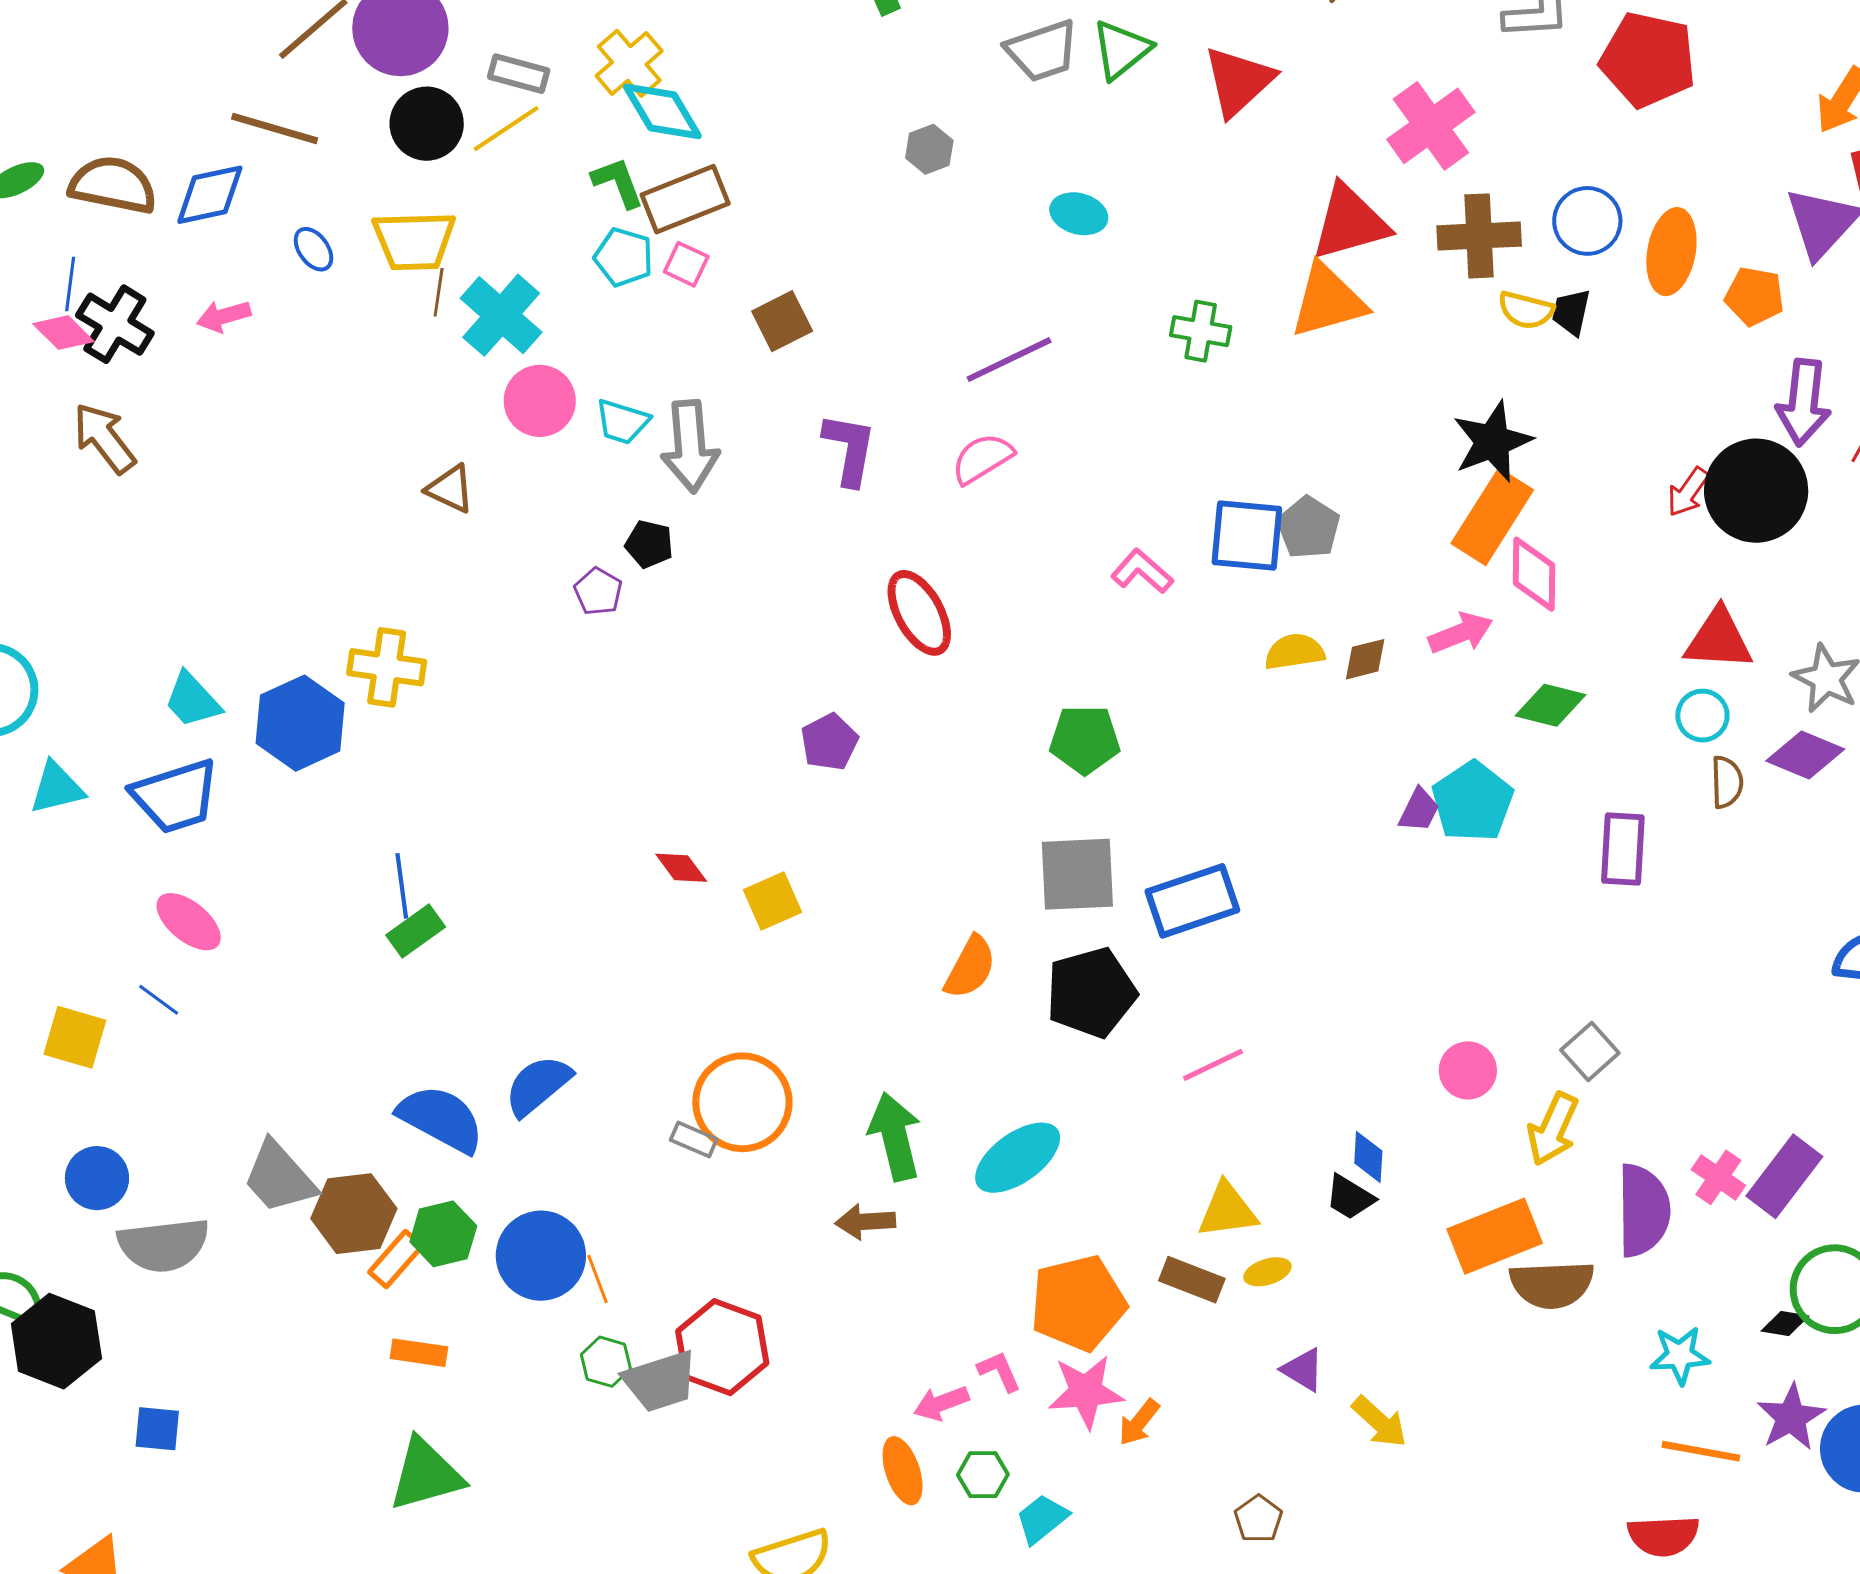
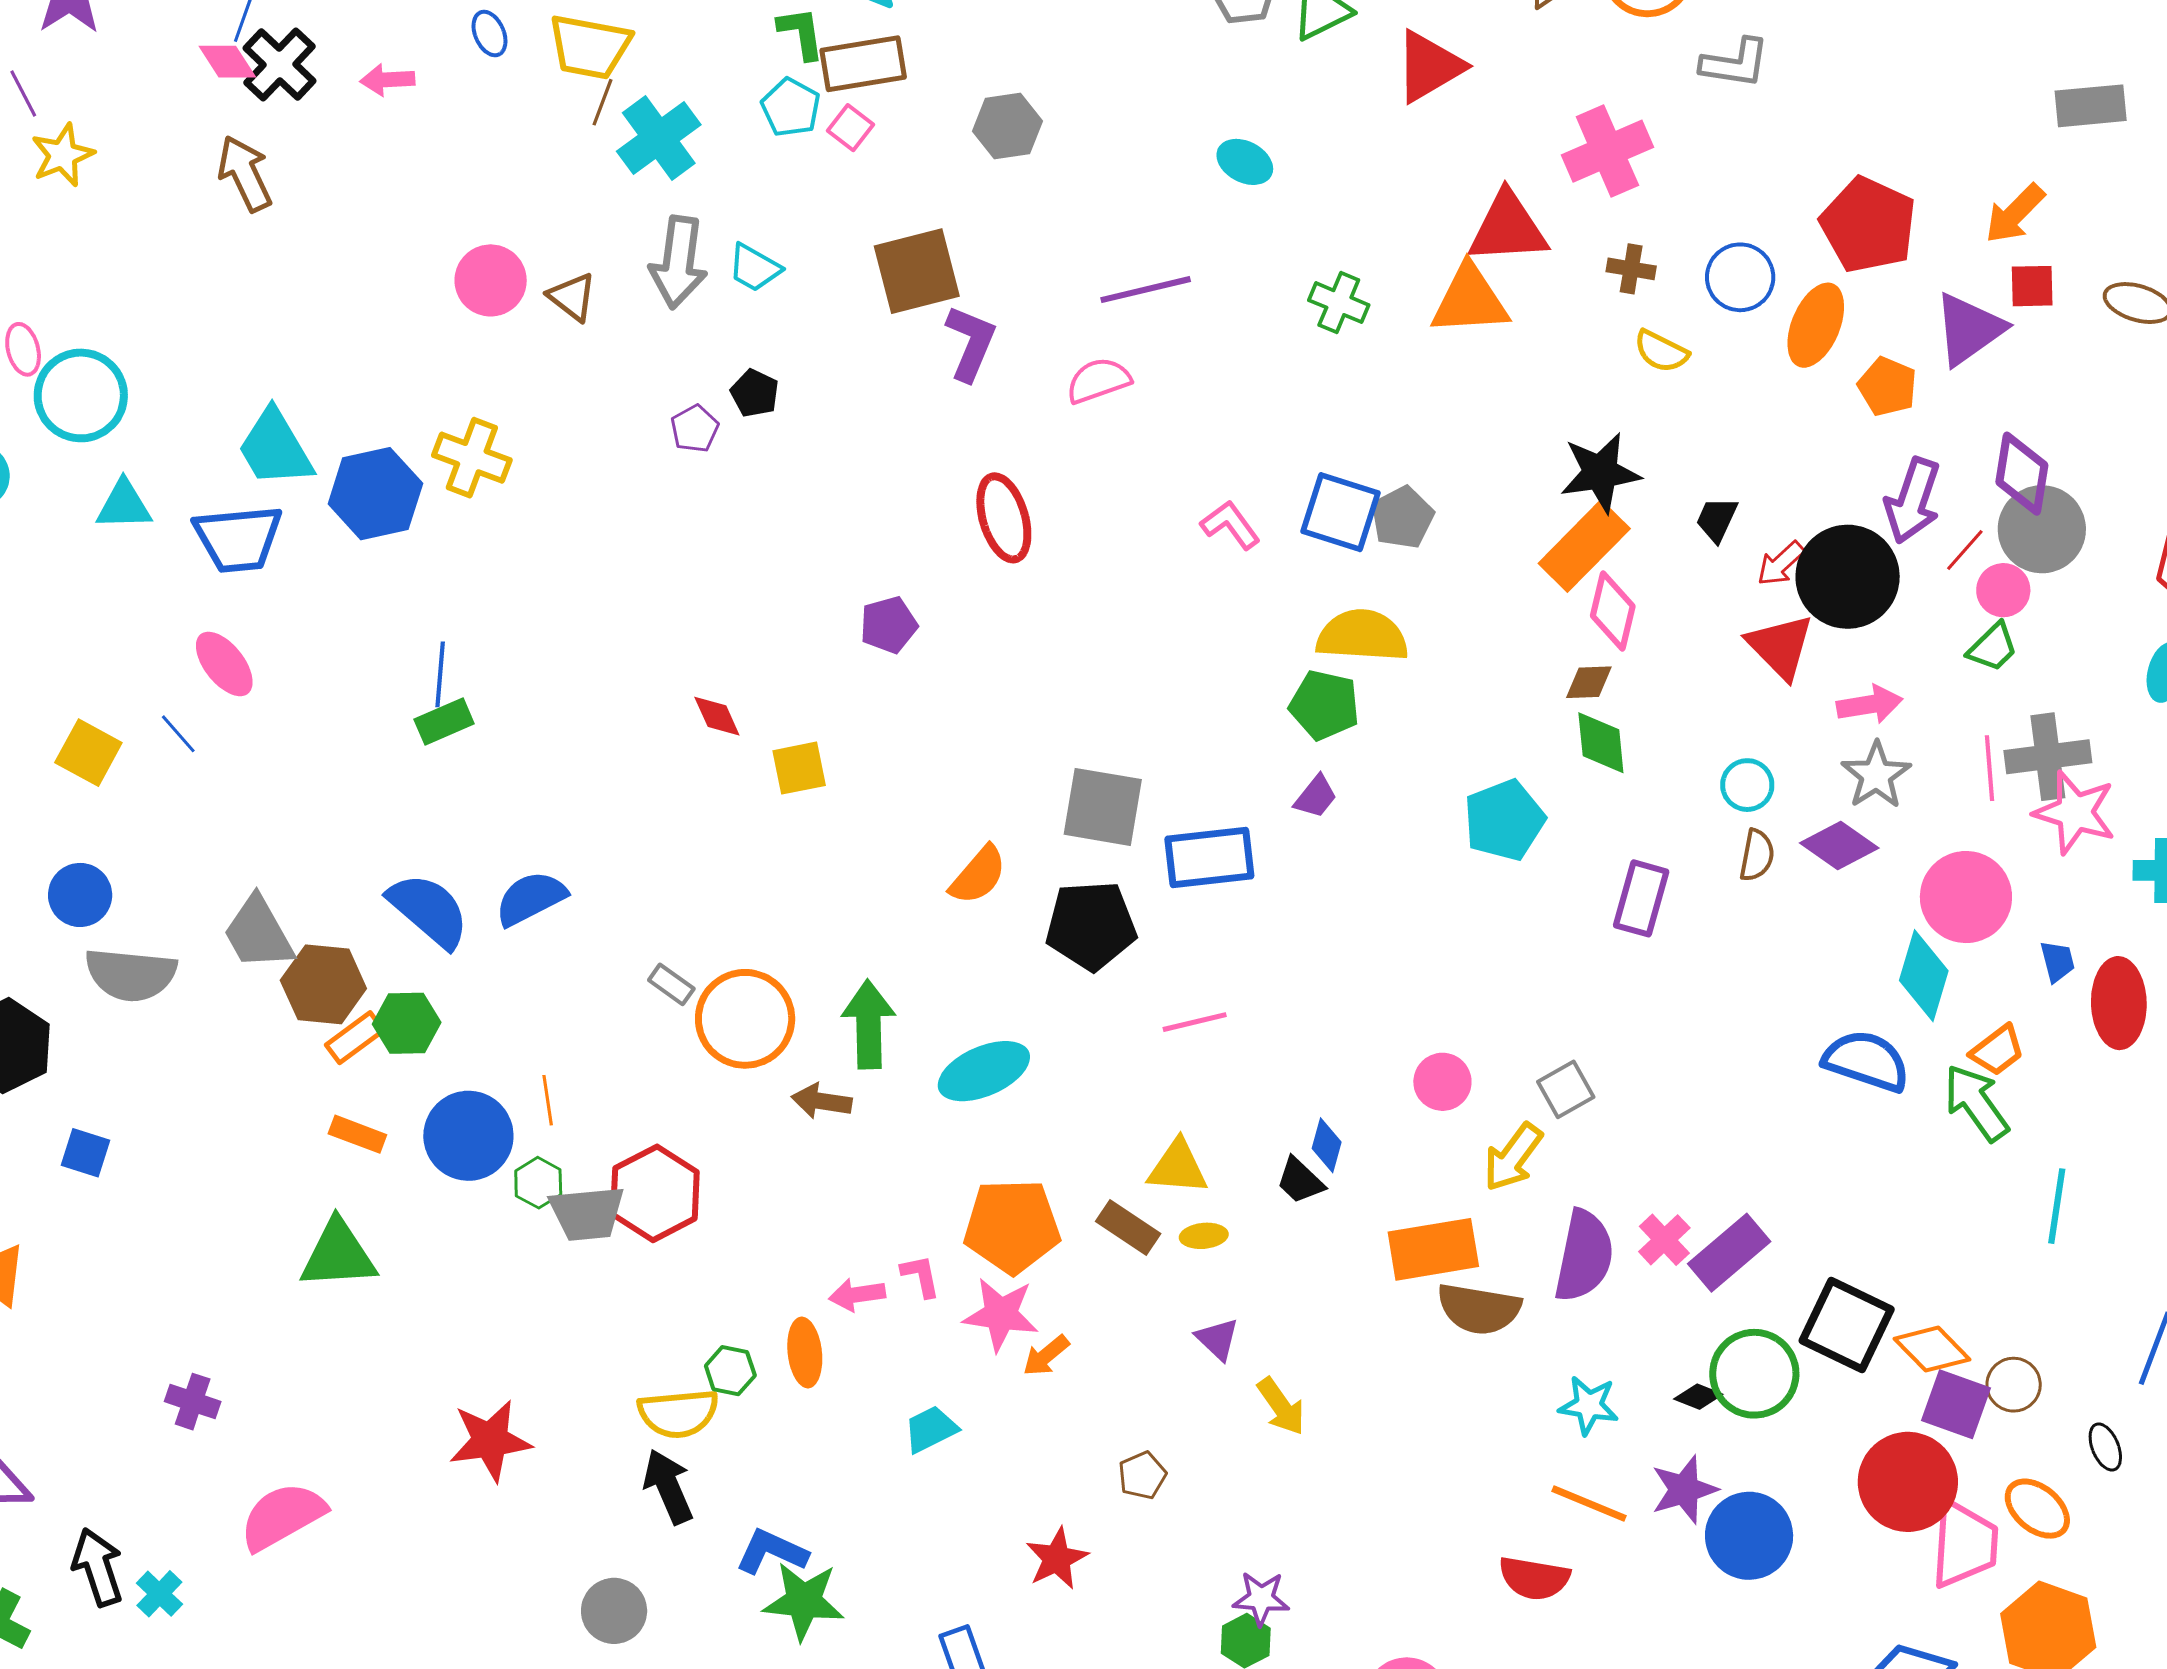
red pentagon: (1648, 60) -> (1868, 225), moved
gray hexagon: (929, 149) -> (1007, 126), moved, size x1.4
brown cross: (1479, 236) -> (1631, 269), size x0.6
black trapezoid: (1571, 312) -> (1717, 519), moved
brown square: (782, 321) -> (917, 271), moved, size x1.5
pink circle: (540, 401) -> (491, 280), moved
gray arrow: (690, 446) -> (678, 262), moved
pink arrow: (1461, 633) -> (1870, 704), moved
red triangle: (1719, 639) -> (1780, 646), moved, turned 30
yellow semicircle: (1295, 652) -> (1362, 636), size x1.5
brown diamond: (1365, 659) -> (1589, 682), moved
cyan trapezoid: (192, 700) -> (275, 448), size x1.4
green diamond: (1551, 705) -> (1601, 743), turned 58
green pentagon: (1085, 739) -> (1324, 705), moved
purple trapezoid: (1419, 810) -> (1316, 797), moved
orange circle: (742, 1102) -> (745, 1019), moved
blue circle: (541, 1256) -> (468, 1136), moved
green hexagon: (983, 1475) -> (730, 1371), moved

